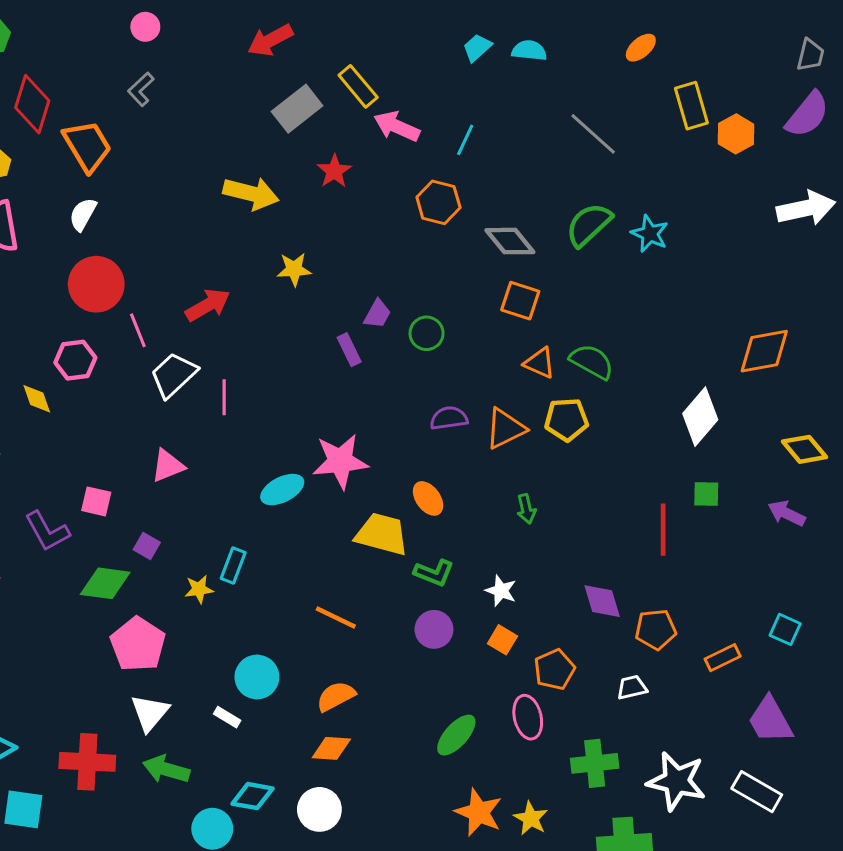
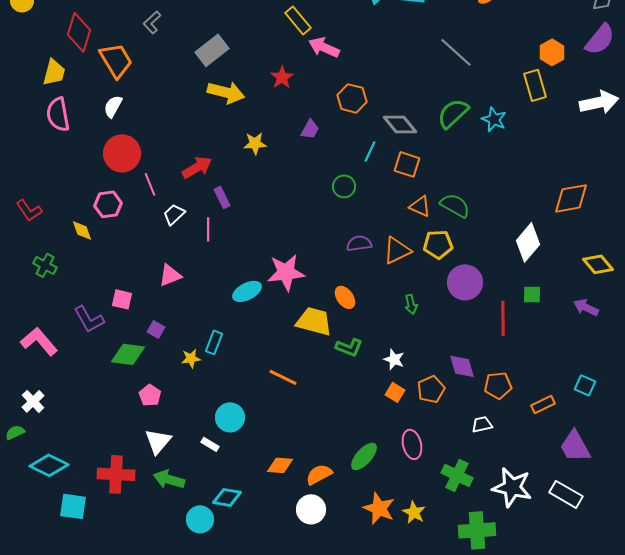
yellow rectangle: (691, 106) -> (535, 85), moved
gray rectangle: (297, 109) -> (212, 50), moved
cyan line: (465, 140) -> (370, 151), moved
purple trapezoid: (377, 314) -> (310, 129), moved
purple rectangle: (349, 350) -> (222, 197), moved
white trapezoid: (174, 375) -> (174, 214), size x0.7
purple circle: (434, 629) -> (465, 282), moved, size x1.4
pink pentagon: (138, 644) -> (150, 395), size x0.6
orange pentagon: (555, 670) -> (431, 389), moved
orange semicircle: (336, 696) -> (319, 474), moved
green cross: (595, 763) -> (457, 475), turned 32
white circle: (319, 809) -> (311, 509), moved

